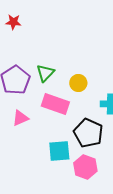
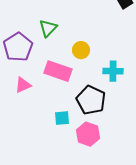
green triangle: (45, 73) -> (48, 28), moved
cyan square: (59, 151) -> (62, 118), size x0.7

